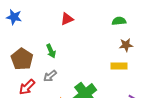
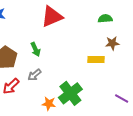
red triangle: (67, 19) -> (52, 17), size x1.6
yellow rectangle: (119, 66) -> (96, 60), moved

